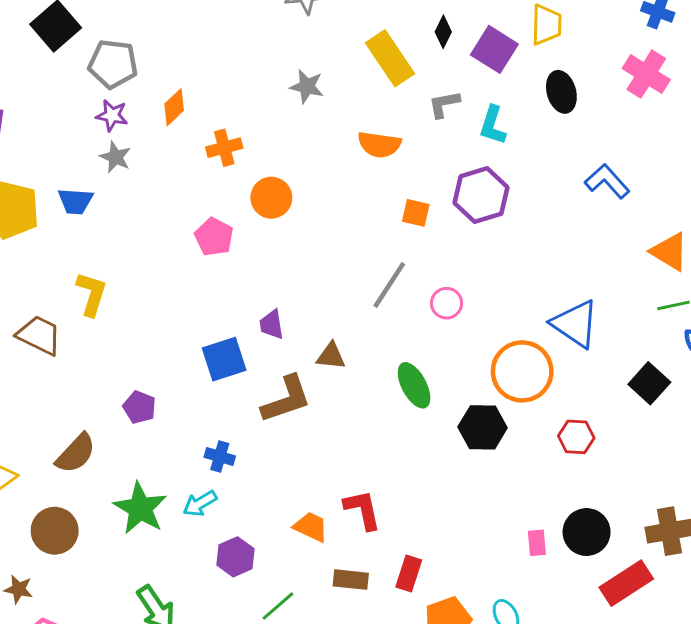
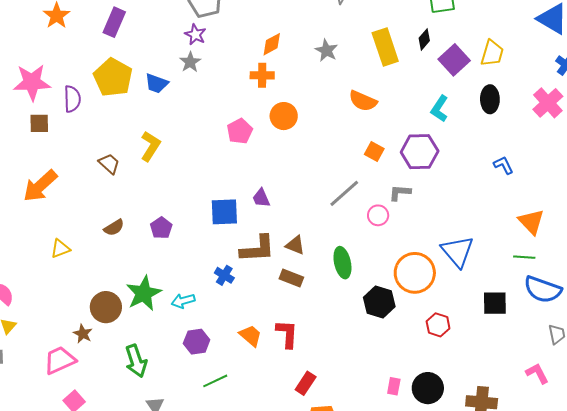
gray L-shape: (444, 104) -> (400, 193), moved
orange diamond: (174, 107) -> (272, 44), moved
blue L-shape: (607, 181) -> (504, 165), size x0.7
purple trapezoid: (272, 325) -> (261, 198), turned -30
brown trapezoid: (39, 335) -> (109, 164), size x0.7
brown triangle: (331, 356) -> (295, 245), moved
black square: (649, 383) -> (495, 303), turned 32
brown semicircle: (76, 453) -> (114, 228), moved, size x0.7
blue cross: (220, 457) -> (224, 275), moved
brown circle: (55, 531) -> (106, 307), moved
brown rectangle: (351, 580) -> (291, 278), moved
brown star: (18, 589) -> (83, 334), moved

